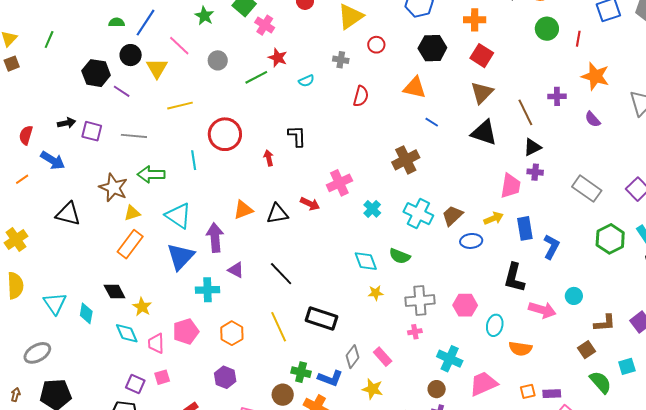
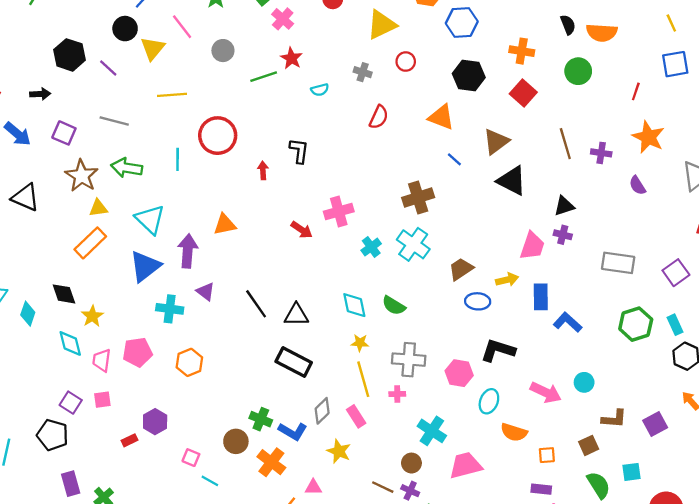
green circle: (547, 29) -> (578, 71), moved
black hexagon: (96, 73) -> (69, 55), moved
brown triangle: (482, 93) -> (496, 142), moved
brown line: (525, 112) -> (565, 144), moved
purple square: (92, 131) -> (64, 133), moved
gray rectangle: (587, 189) -> (618, 263), turned -36
black triangle: (277, 214) -> (296, 315), moved
cyan cross: (418, 214) -> (413, 244), moved
blue L-shape: (551, 247) -> (568, 322), turned -85
black L-shape: (514, 278) -> (498, 350), moved, turned 84
yellow line: (279, 327) -> (363, 379), moved
purple hexagon: (225, 377) -> (155, 422), moved
orange square: (528, 391) -> (547, 455), moved

